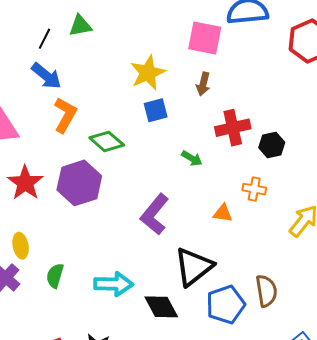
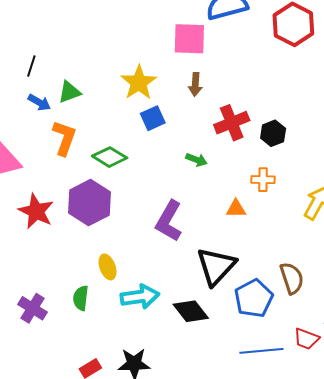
green triangle: (80, 26) -> (69, 92), moved
blue arrow: (46, 76) -> (39, 102), size x0.7
yellow ellipse: (21, 246) -> (108, 267), moved

